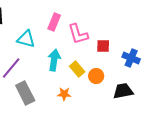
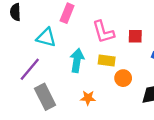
pink rectangle: (54, 22) -> (67, 13), moved
red square: (103, 46) -> (135, 36), moved
yellow rectangle: (77, 69) -> (107, 60), moved, turned -42

